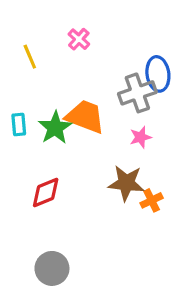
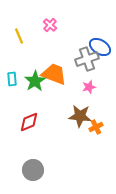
blue ellipse: (158, 74) -> (100, 47), turned -50

